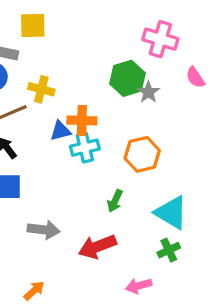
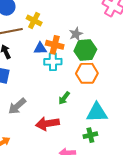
green hexagon: (127, 78) -> (85, 50), moved
gray star: (148, 92) -> (76, 34), moved
cyan triangle: (171, 213) -> (97, 113), turned -45
gray arrow: (44, 230) -> (17, 106), turned 120

